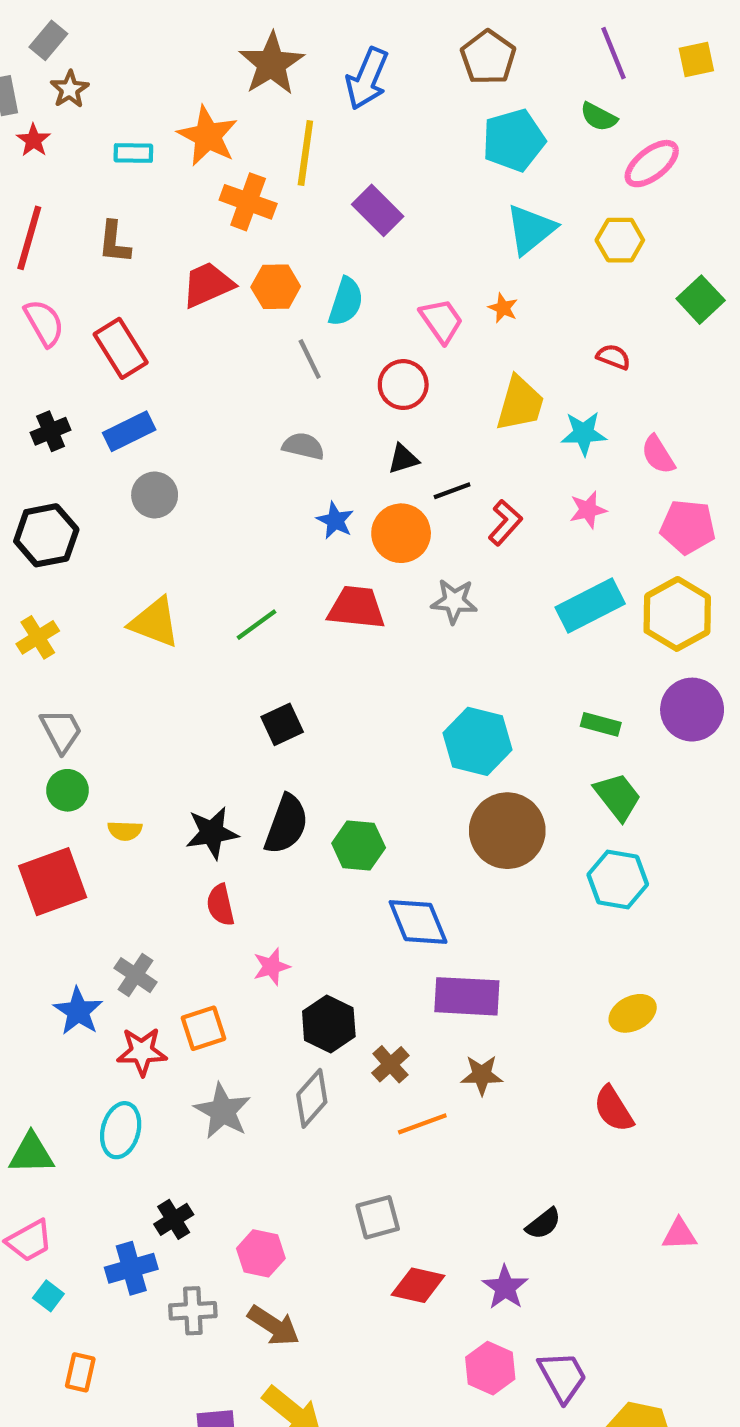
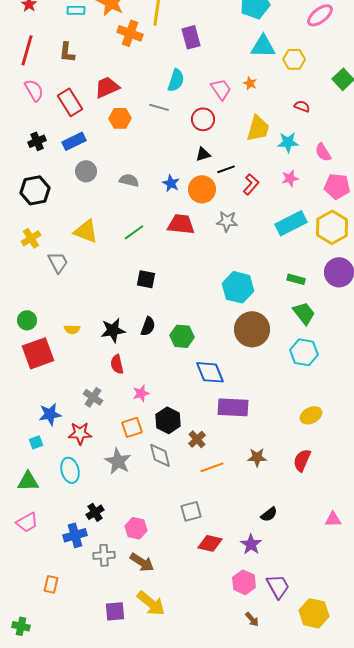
purple rectangle: (378, 210) -> (191, 37), turned 30
cyan triangle: (531, 229) -> (263, 46), turned 40
yellow hexagon: (620, 240) -> (294, 59), moved
red trapezoid: (208, 285) -> (107, 87), moved
orange hexagon: (276, 287) -> (120, 118), moved
gray line: (310, 359) -> (159, 107), turned -48
gray semicircle: (303, 446) -> (129, 180), moved
black square: (282, 724) -> (146, 279), turned 36
gray trapezoid: (61, 731) -> (58, 262), moved
green circle: (68, 790) -> (27, 320), moved
black semicircle: (286, 824) -> (148, 326), size x0.7
gray cross: (135, 975) -> (93, 397), moved
blue star: (78, 1011) -> (50, 414), turned 30
orange square: (203, 1028) -> (132, 427), moved
brown star: (482, 1075) -> (257, 457), moved
gray diamond: (312, 1098) -> (160, 455), turned -56
red semicircle: (613, 1109) -> (302, 460), turned 55
cyan ellipse: (121, 1130) -> (70, 470), turned -30
cyan square: (48, 1296) -> (36, 442), moved, turned 32

